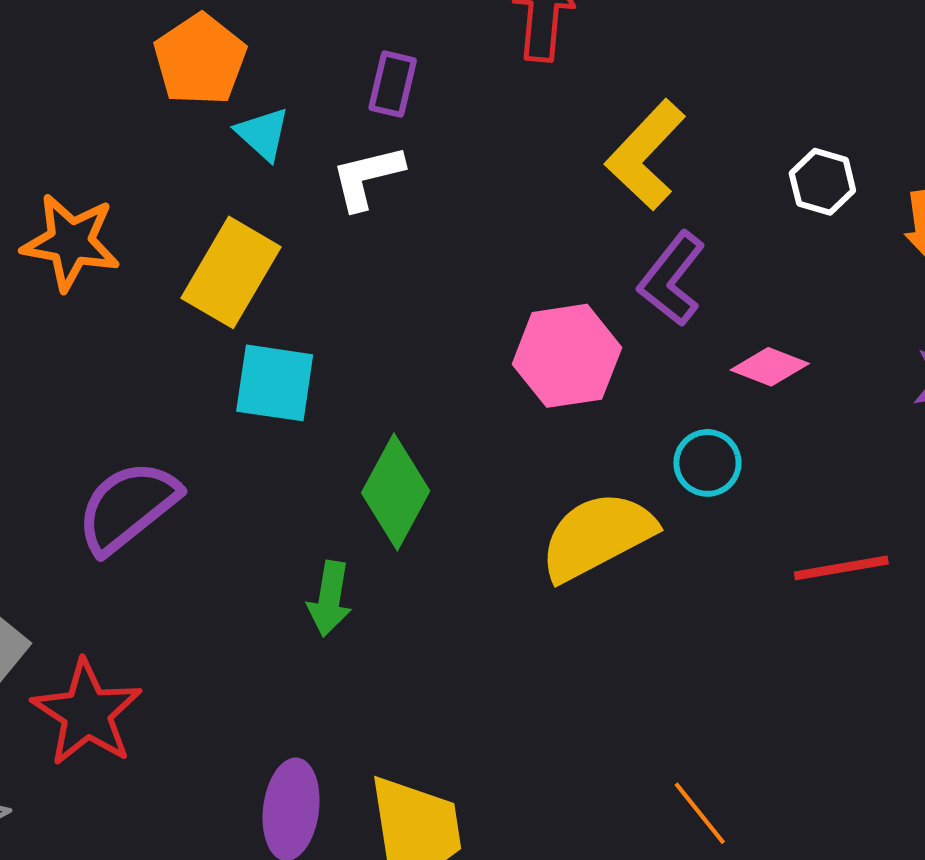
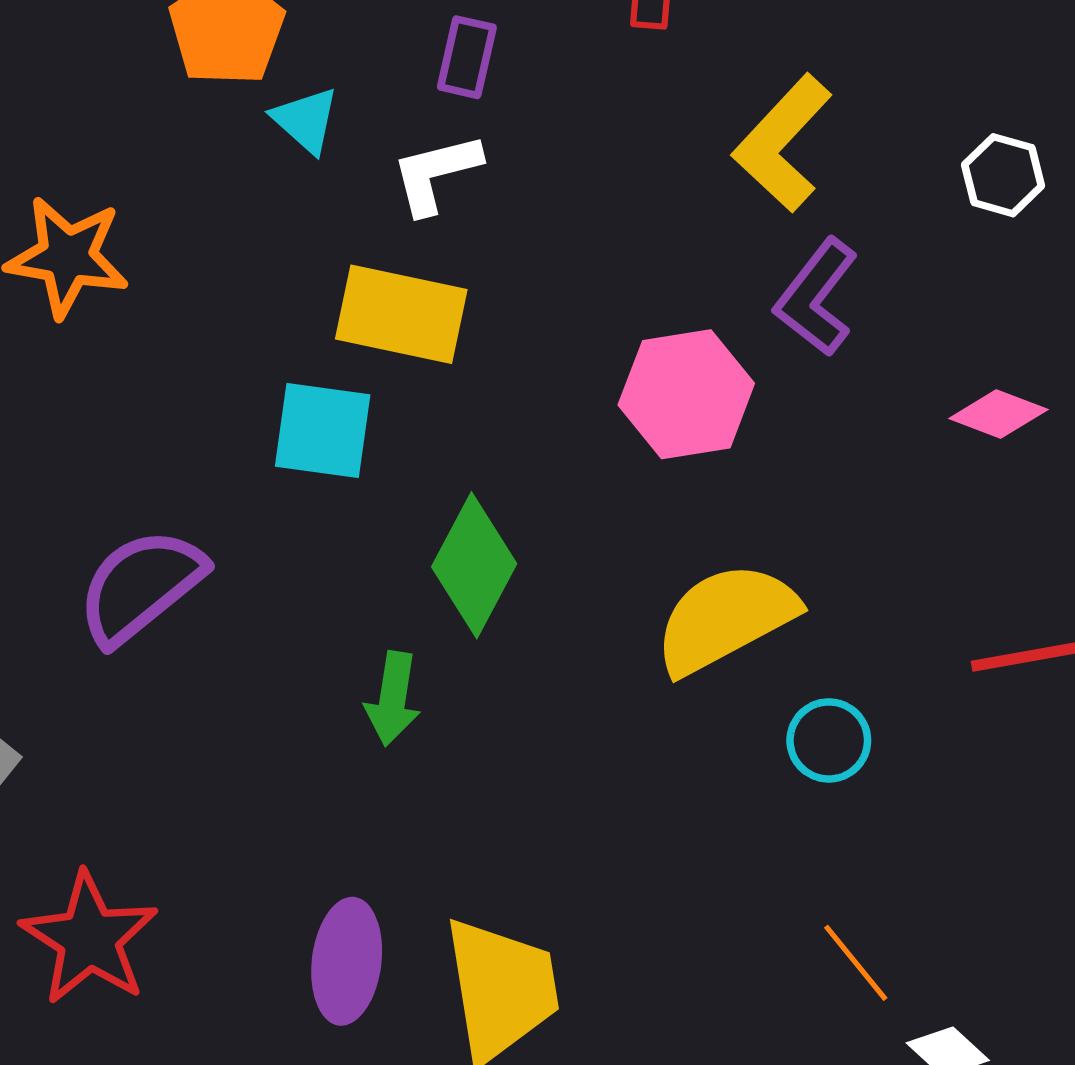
yellow rectangle: (231, 272) -> (401, 314), moved, turned 72
pink diamond: (770, 367) -> (998, 414), moved
cyan circle: (707, 463) -> (829, 740), moved
red star: (87, 713) -> (89, 939), moved

